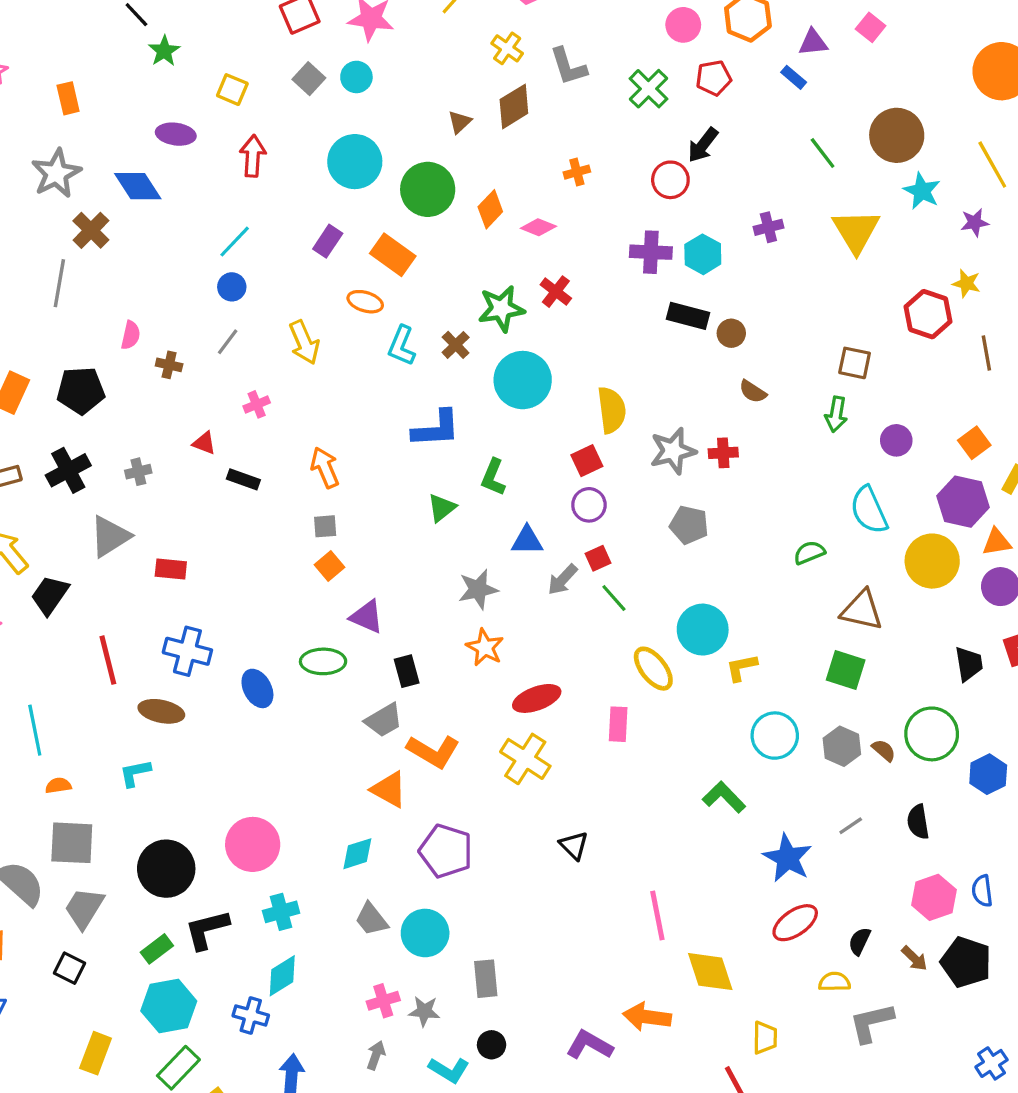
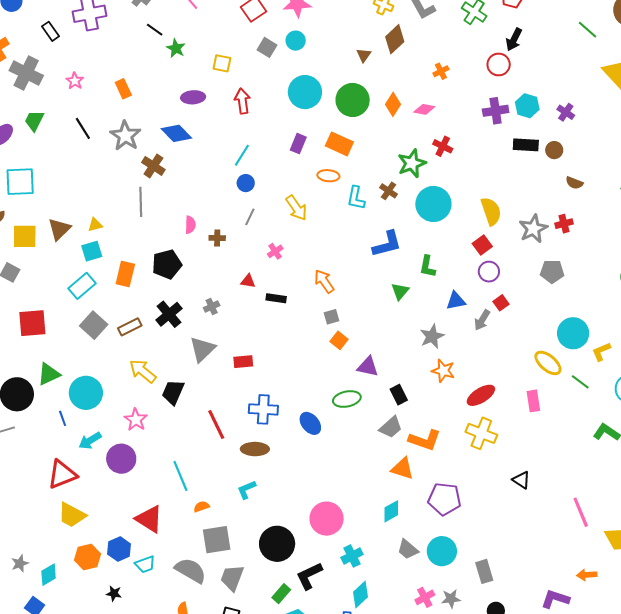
purple cross: (768, 227) -> (566, 112), moved, turned -30
green line: (614, 598) -> (580, 382), moved
orange arrow: (647, 1017) -> (587, 575), size x0.7

